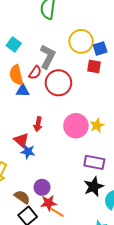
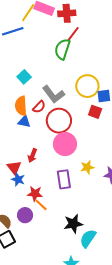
gray L-shape: (48, 57) -> (53, 94), turned 105
pink circle: (76, 126) -> (65, 144), moved
purple rectangle: (94, 162) -> (64, 179), moved, turned 60
red star: (49, 203) -> (35, 194), moved
orange line: (57, 212) -> (41, 205), moved

